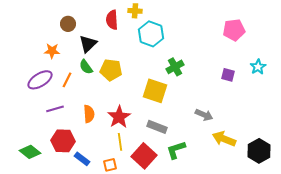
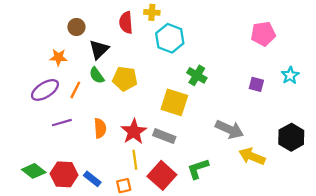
green cross: (175, 67) -> (197, 75), turned -30
gray arrow: (204, 115) -> (229, 129), size x1.4
gray rectangle: (157, 127) -> (164, 136), moved
red hexagon: (63, 141) -> (64, 174), moved
black hexagon: (259, 151) -> (291, 137), moved

